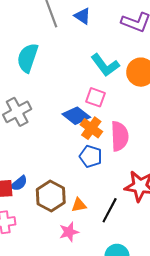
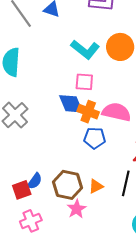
blue diamond: (76, 116) -> (71, 104), turned 44
pink semicircle: (120, 136) -> (116, 112), turned -60
pink star: (69, 232) -> (77, 209), moved

